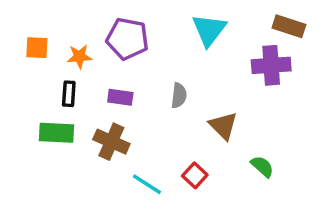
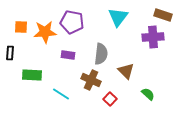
orange star: (79, 56) -> (45, 32), size x1.6
black rectangle: (69, 94) -> (10, 53), moved
gray semicircle: (179, 96) -> (101, 54), size x1.5
brown cross: (111, 142) -> (91, 80), moved
cyan line: (147, 184) -> (61, 94), moved

